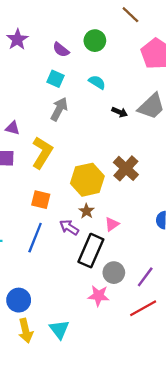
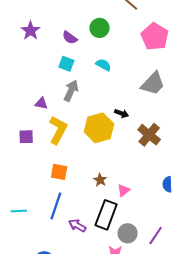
black arrow: (120, 112) -> (122, 113), moved
purple triangle: (13, 128) -> (41, 103), moved
brown cross: (126, 168) -> (149, 135), moved
yellow hexagon: (87, 180) -> (99, 128), moved
purple arrow: (69, 227) -> (77, 226), moved

